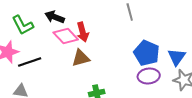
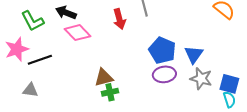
red arrow: (83, 32) -> (119, 19), moved
brown triangle: (81, 58) -> (104, 78), moved

